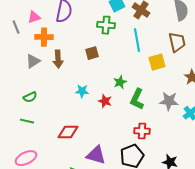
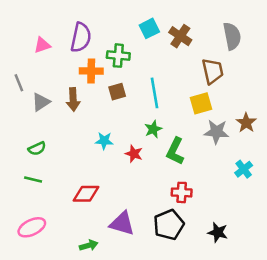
green cross: (106, 25) -> (118, 56), moved
gray line: (16, 27) -> (19, 83), moved
orange cross: (44, 37) -> (91, 71), moved
cyan line: (137, 40) -> (154, 93), moved
brown trapezoid: (177, 42) -> (213, 71), moved
gray star: (169, 101) -> (216, 132), moved

